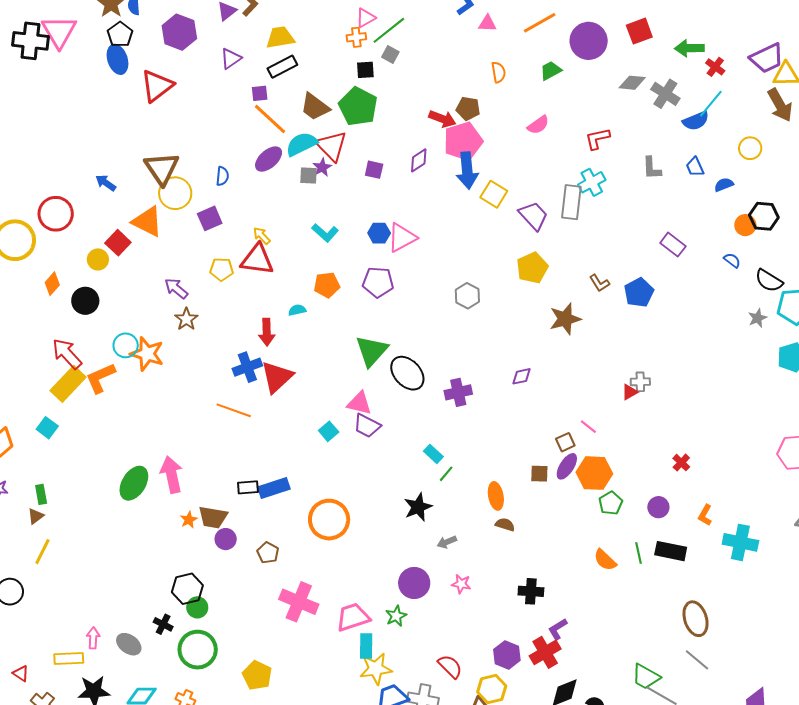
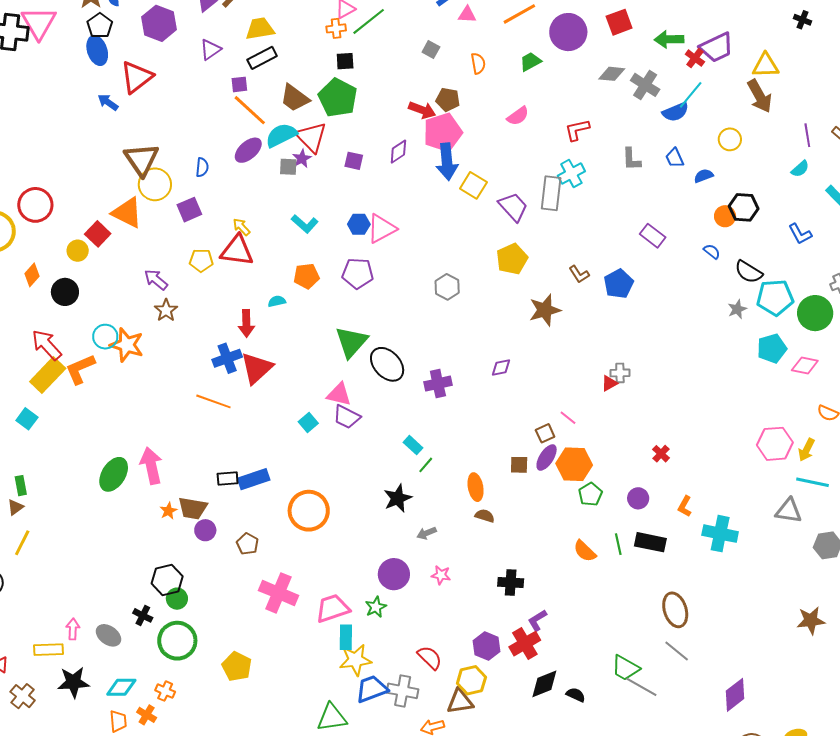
gray square: (390, 54) -> (431, 49), moved
purple trapezoid: (767, 58) -> (717, 47), moved
blue arrow: (106, 183) -> (108, 102), moved

